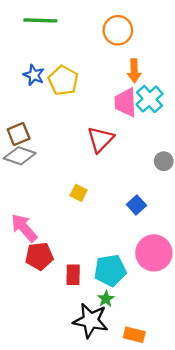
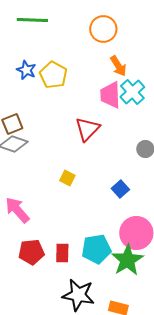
orange arrow: (134, 71) -> (118, 66), turned -30
red pentagon: (39, 256) -> (31, 252), moved
green star: (106, 299) -> (127, 260), moved, size x2.0

